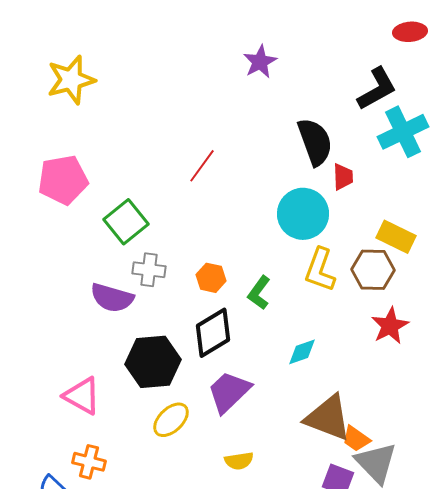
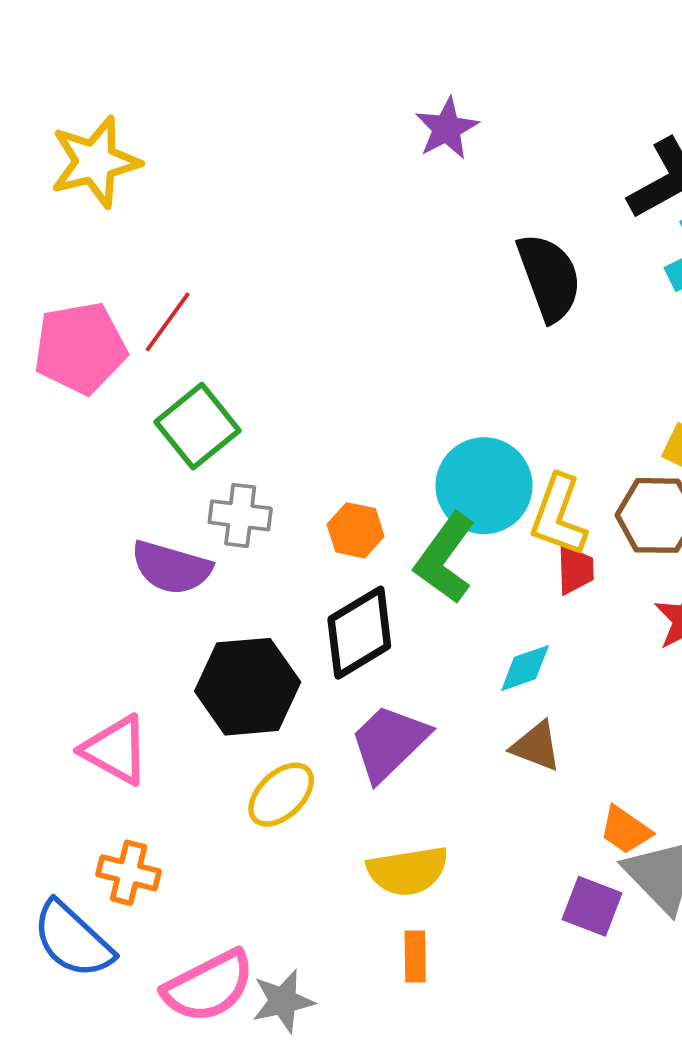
red line: (202, 166) -> (168, 322), moved
red trapezoid: (343, 177) -> (575, 569), moved
cyan circle: (303, 214) -> (484, 486), moved
green L-shape: (259, 293) -> (445, 558), size x1.4
brown triangle: (328, 418) -> (536, 746), moved, size x0.6
yellow semicircle: (239, 461) -> (408, 871), size x1.5

